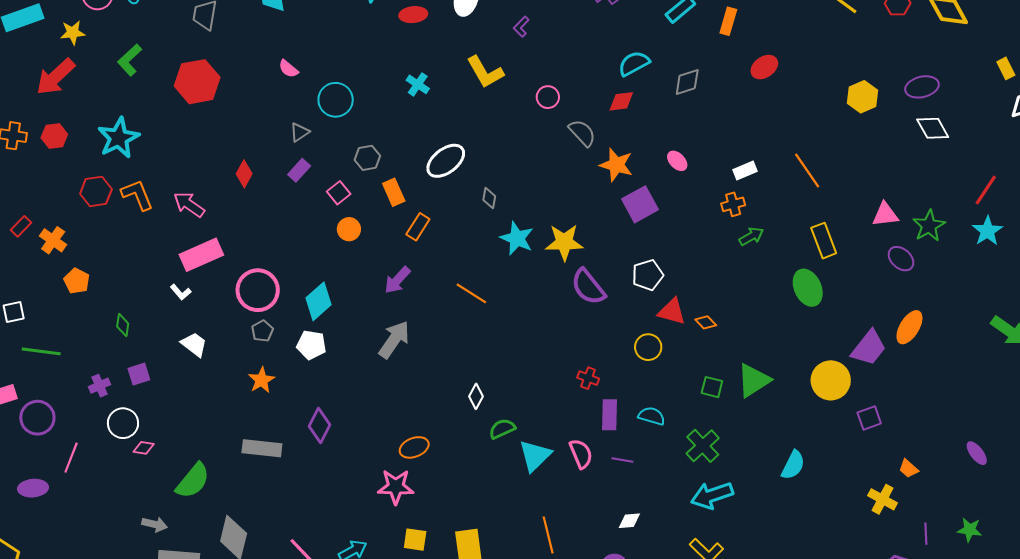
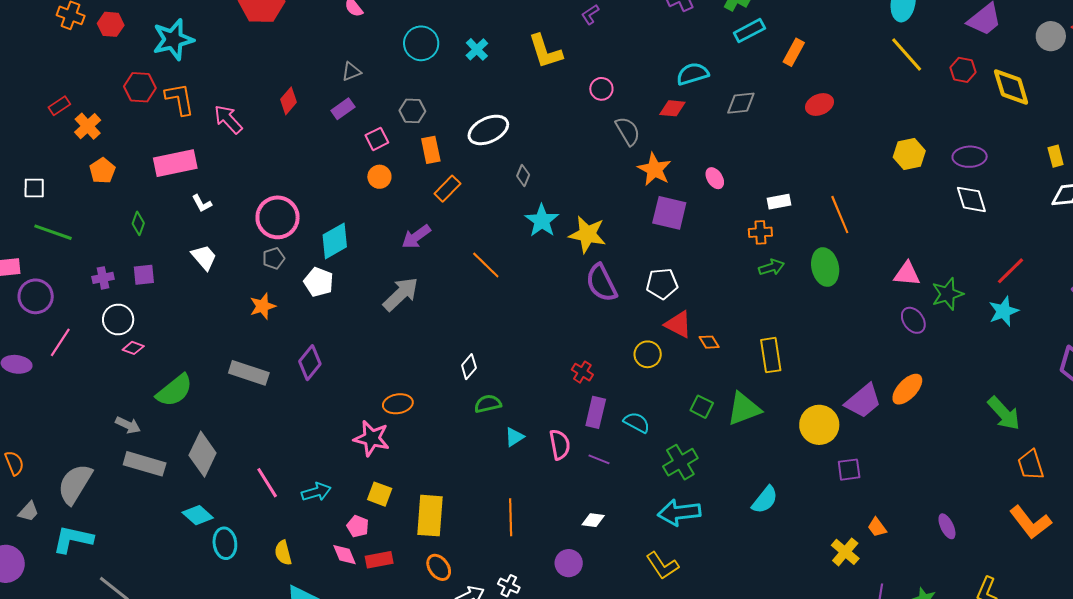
cyan circle: (336, 100) -> (421, 43), moved
purple square: (640, 204) -> (669, 213), turned 30
yellow rectangle: (824, 241) -> (771, 355), moved
pink rectangle: (201, 255) -> (175, 163), moved
green ellipse: (808, 288) -> (825, 267), moved
cyan triangle: (535, 456) -> (514, 437), size x0.6

